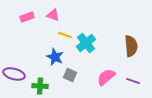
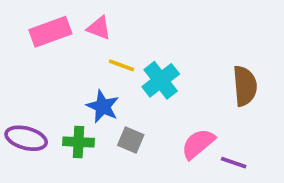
pink rectangle: (27, 17) -> (50, 32), size x1.5
purple line: (133, 81) -> (234, 163), moved
green cross: (40, 86) -> (78, 142), moved

